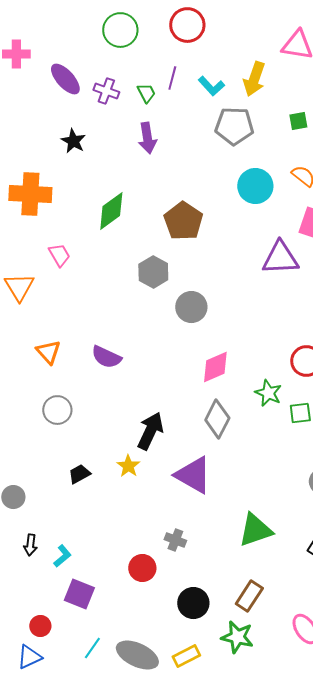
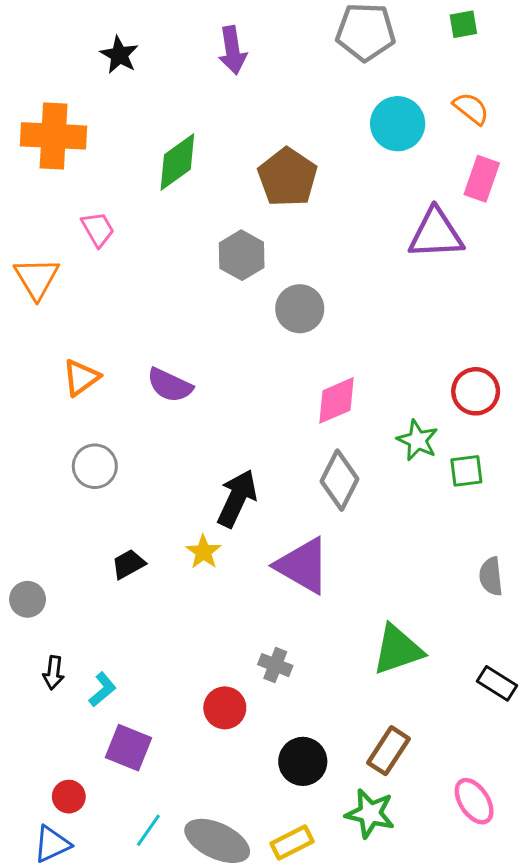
orange triangle: (48, 352) -> (81, 378), turned 36

